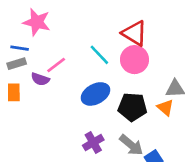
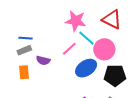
pink star: (37, 22) -> (76, 21), moved
pink circle: (135, 60) -> (104, 49), moved
pink line: (56, 65) -> (69, 49), moved

